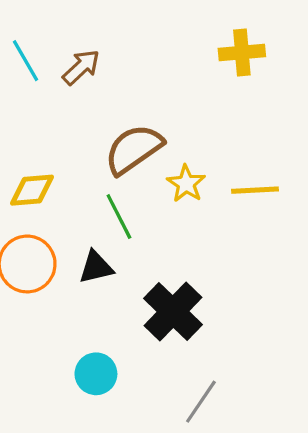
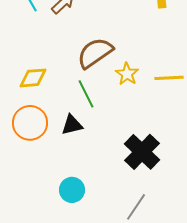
black cross: (173, 312) -> (142, 152), moved

